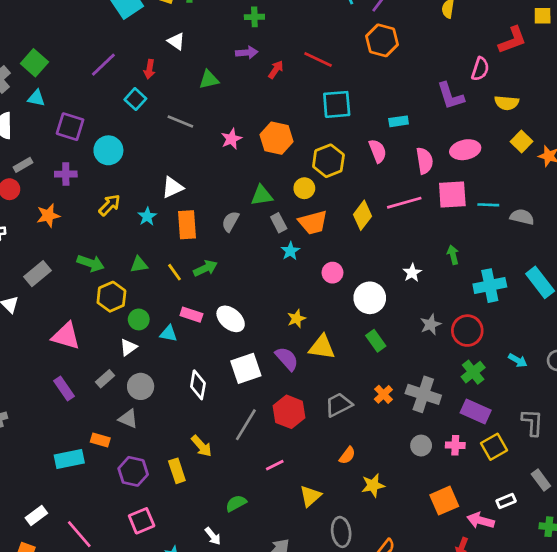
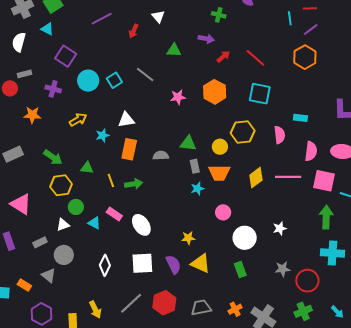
cyan square: (135, 99) -> (114, 80), moved
orange hexagon: (277, 138) -> (215, 92), moved
gray semicircle: (230, 221) -> (161, 156), turned 42
green arrow: (453, 255) -> (326, 217), moved, size x1.6

